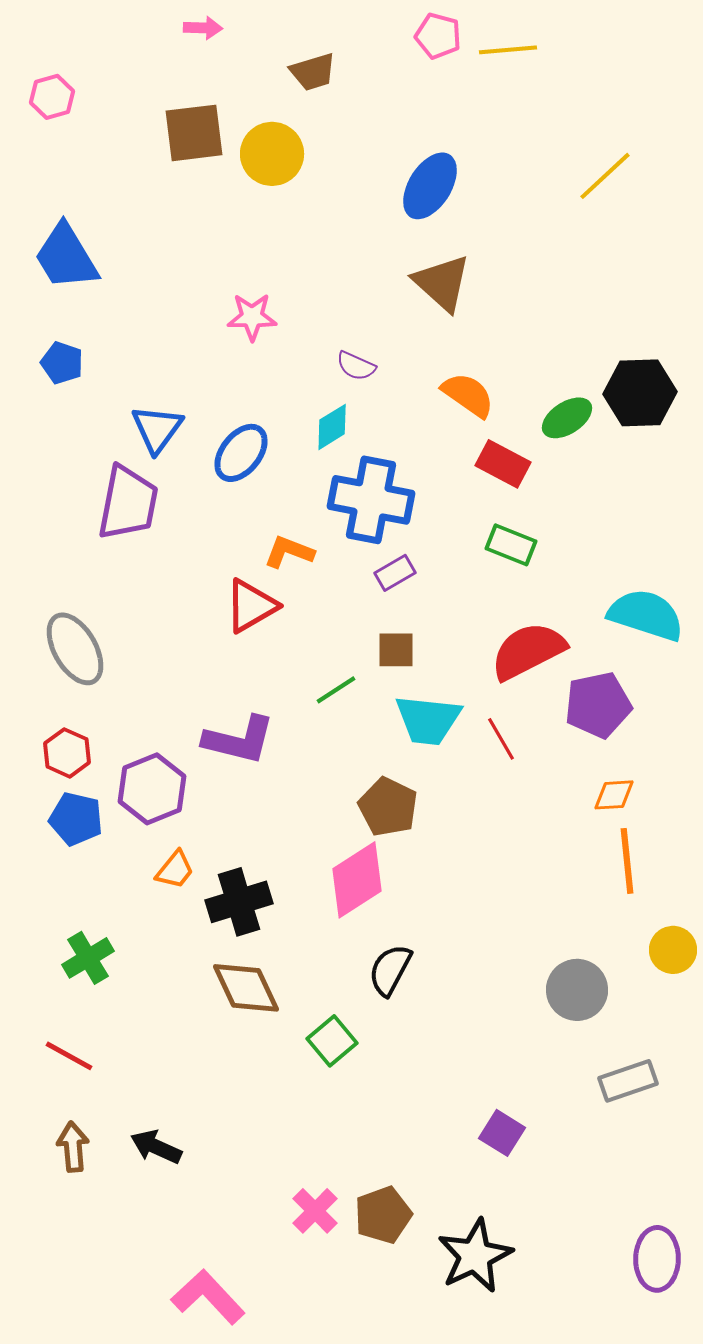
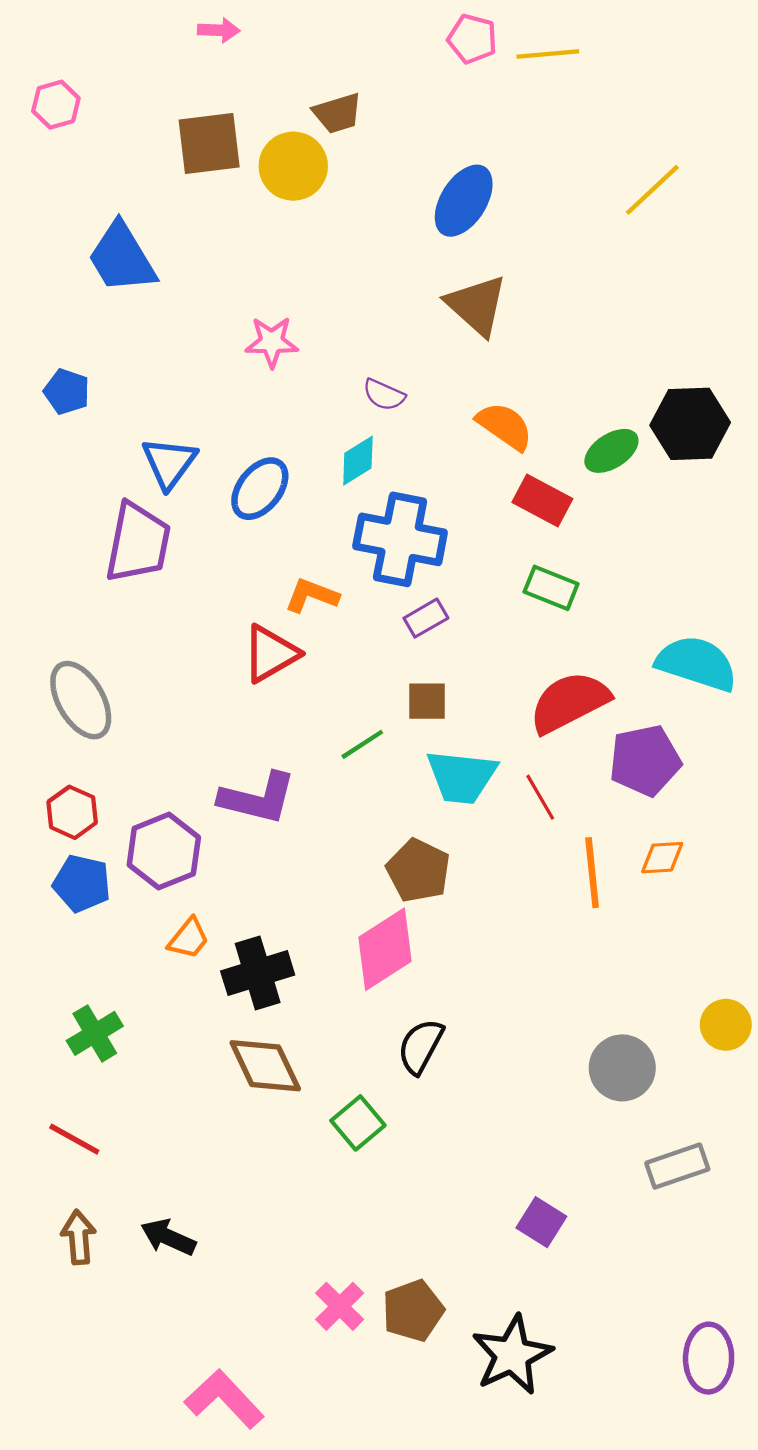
brown trapezoid: (313, 72) -> (337, 113), moved
blue trapezoid: (66, 257) -> (122, 258), moved
orange line: (627, 861) -> (592, 873), moved

